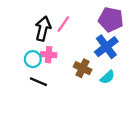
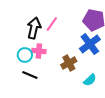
brown cross: (83, 68) -> (69, 63), turned 35
cyan semicircle: (107, 77) -> (90, 80), moved

